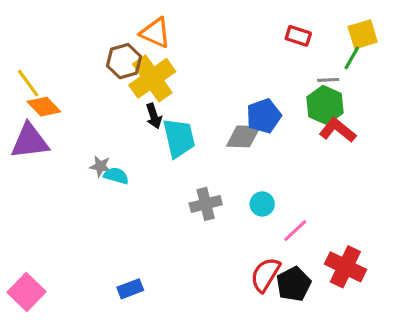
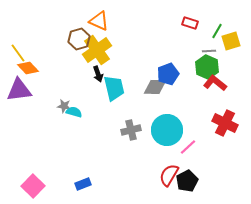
yellow square: (363, 34) -> (231, 41), moved
green line: (352, 58) -> (217, 31), moved
cyan circle: (262, 204) -> (167, 130), size x2.0
red cross: (345, 267) -> (225, 123), moved
pink square: (27, 292) -> (33, 186), moved

